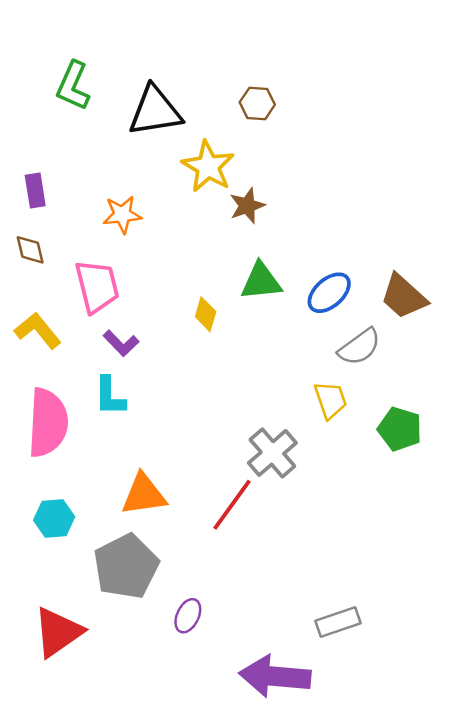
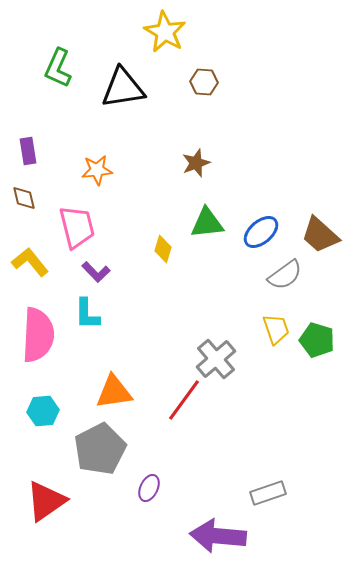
yellow star: (208, 167) -> (165, 32), moved
yellow trapezoid: (330, 400) -> (276, 329), moved

